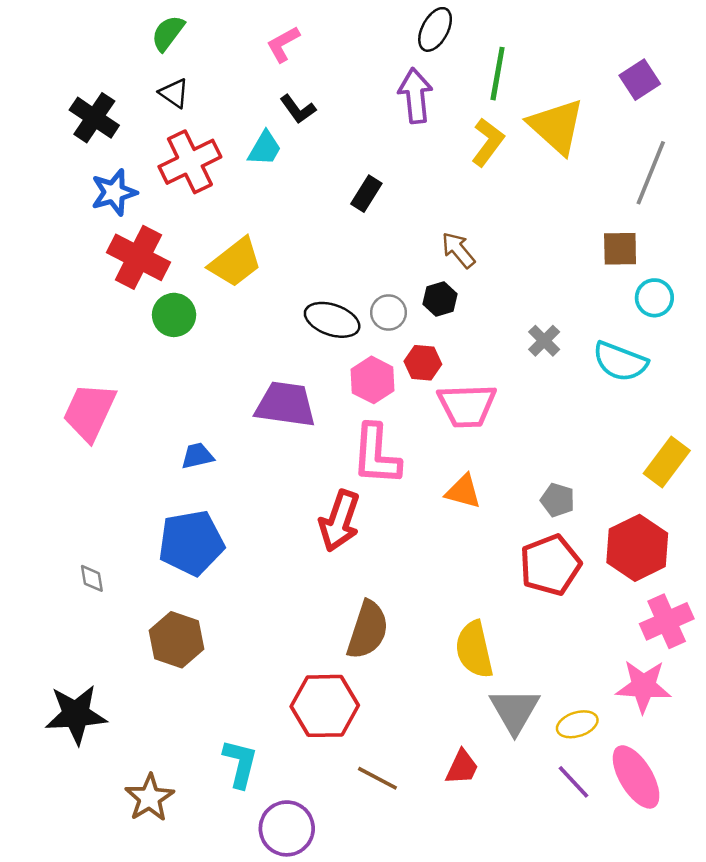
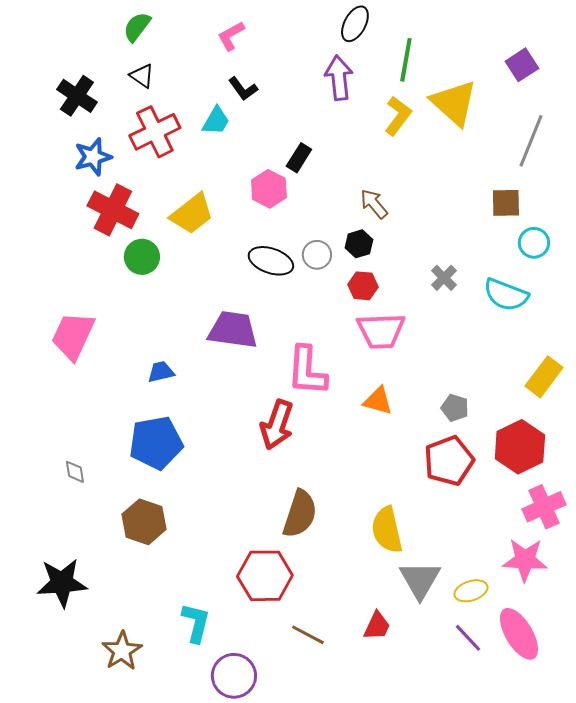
red hexagon: (423, 363) -> (363, 286), moved
pink hexagon: (373, 380) -> (269, 189), moved

